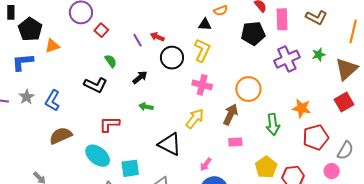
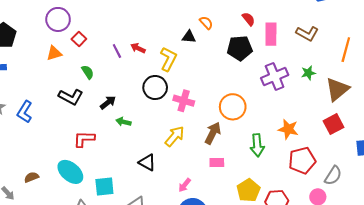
orange semicircle: (221, 11) -> (206, 23), turned -112
orange triangle: (52, 46) -> (54, 53), moved
yellow L-shape: (202, 50) -> (168, 59), moved
black circle: (172, 58) -> (155, 88), moved
black arrow: (140, 77) -> (108, 103), moved
brown semicircle: (61, 136) -> (31, 177), moved, size x0.6
black triangle: (170, 144) -> (147, 162), size x0.7

